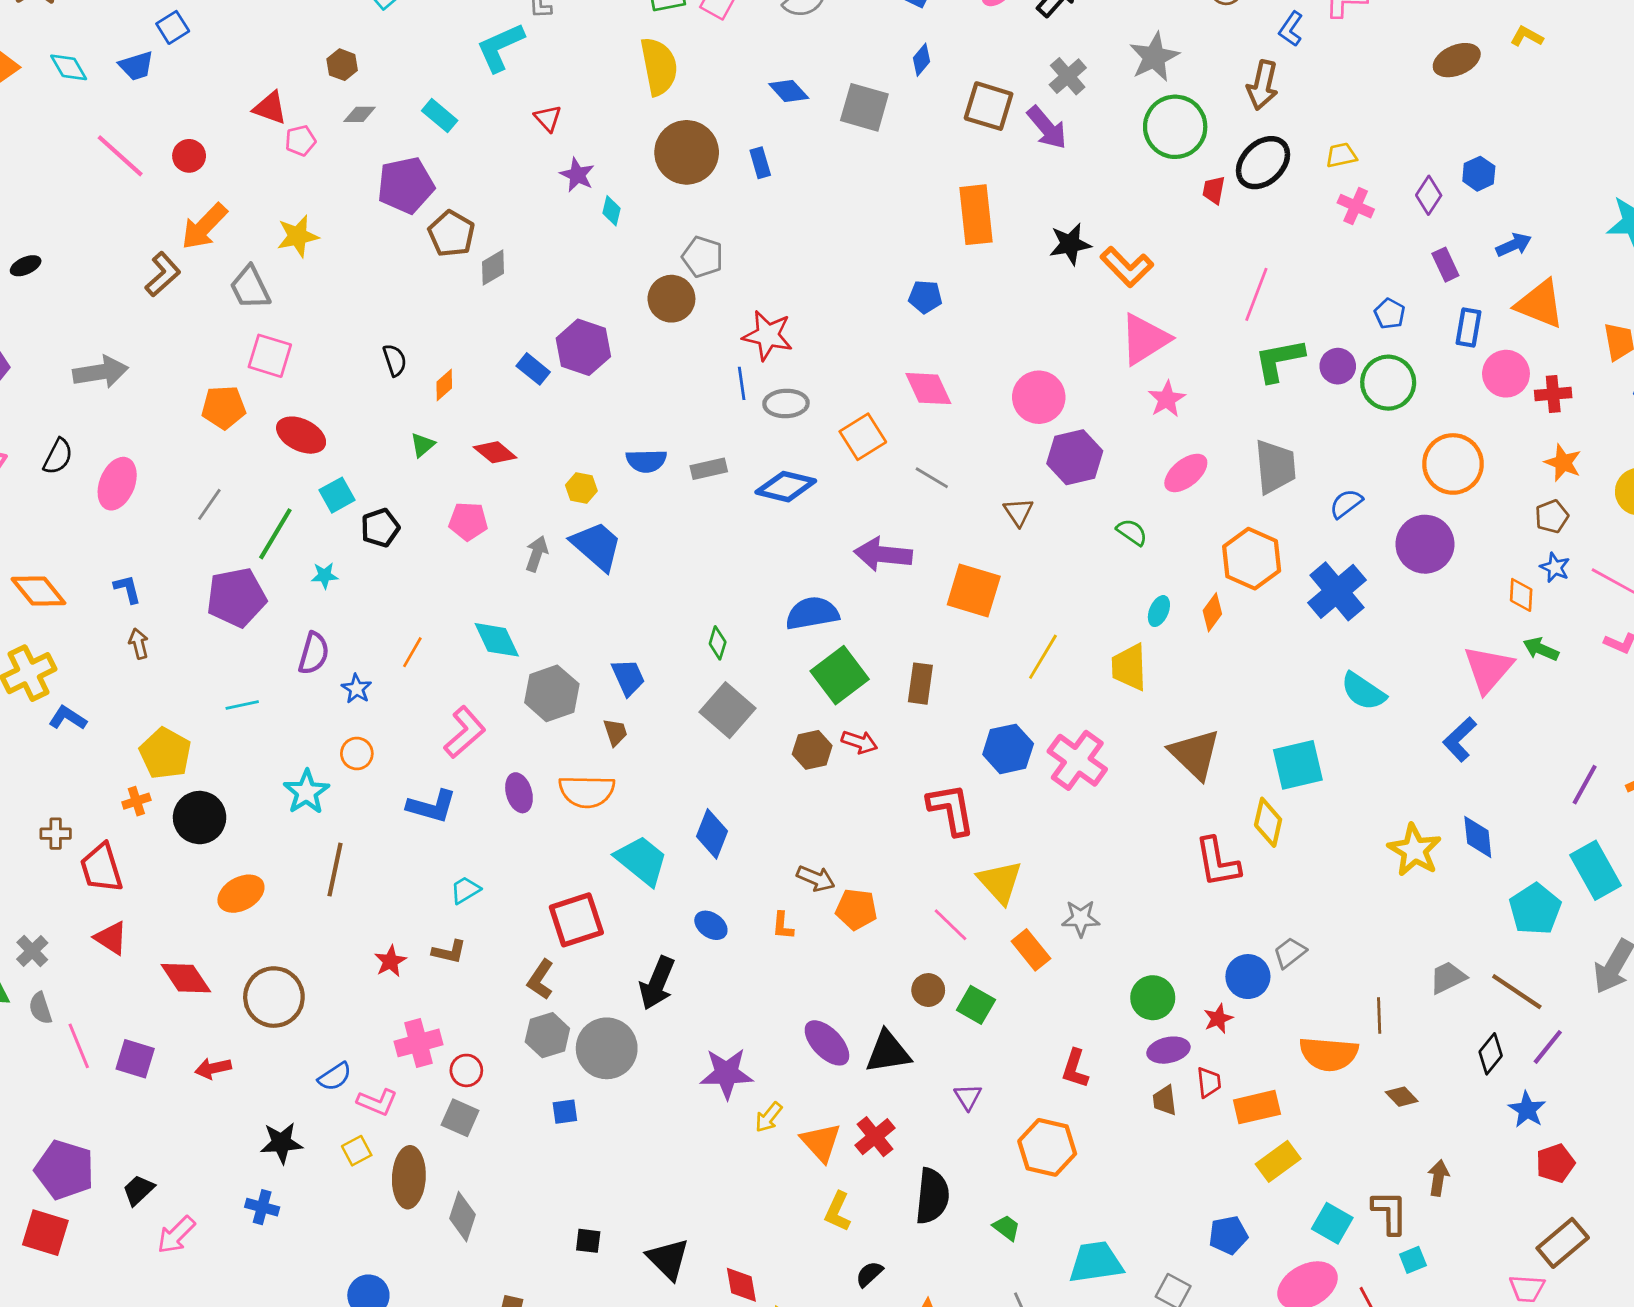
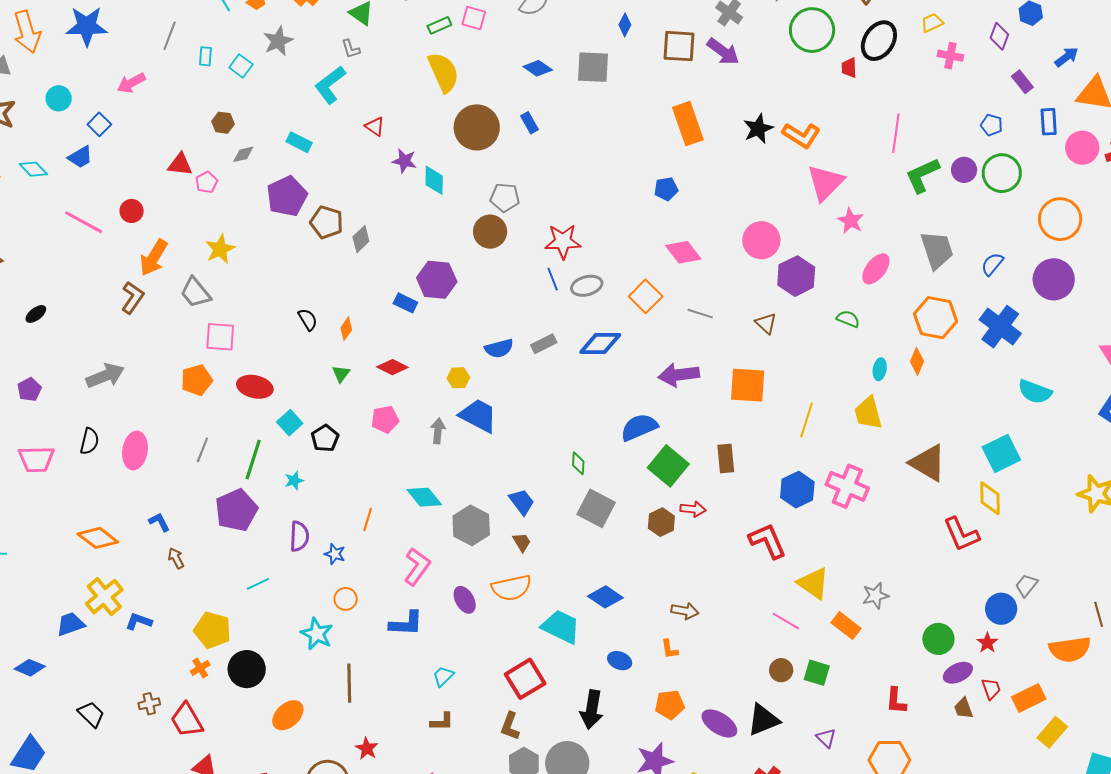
cyan diamond: (612, 211) -> (434, 180), size x1.4
blue diamond: (712, 834) -> (605, 597), turned -64
orange pentagon: (856, 909) -> (670, 705), moved
red star: (390, 961) -> (367, 748), moved

